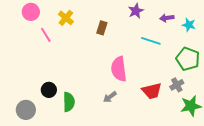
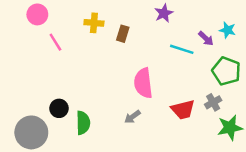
yellow cross: (66, 18) -> (94, 23), moved, turned -35
purple arrow: (167, 18) -> (206, 39), moved, turned -128
gray circle: (26, 110) -> (31, 132), size x1.4

